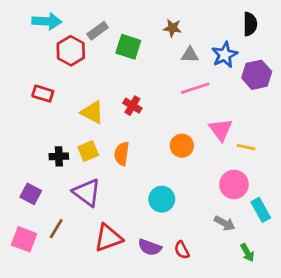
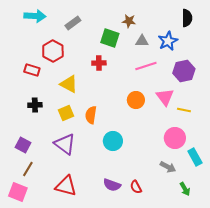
green square: (128, 47) -> (110, 38), moved
red hexagon: (71, 51) -> (53, 51), moved
purple hexagon: (257, 75) -> (184, 71), moved
red cross: (132, 106) -> (99, 63), moved, turned -32
orange circle: (182, 146) -> (136, 100), moved
black cross: (59, 156) -> (35, 105), moved
cyan circle: (162, 199) -> (113, 141), moved
brown line: (56, 229) -> (28, 169), moved
red triangle: (108, 238) -> (66, 186), moved, turned 35
pink square: (24, 239) -> (18, 192), moved

